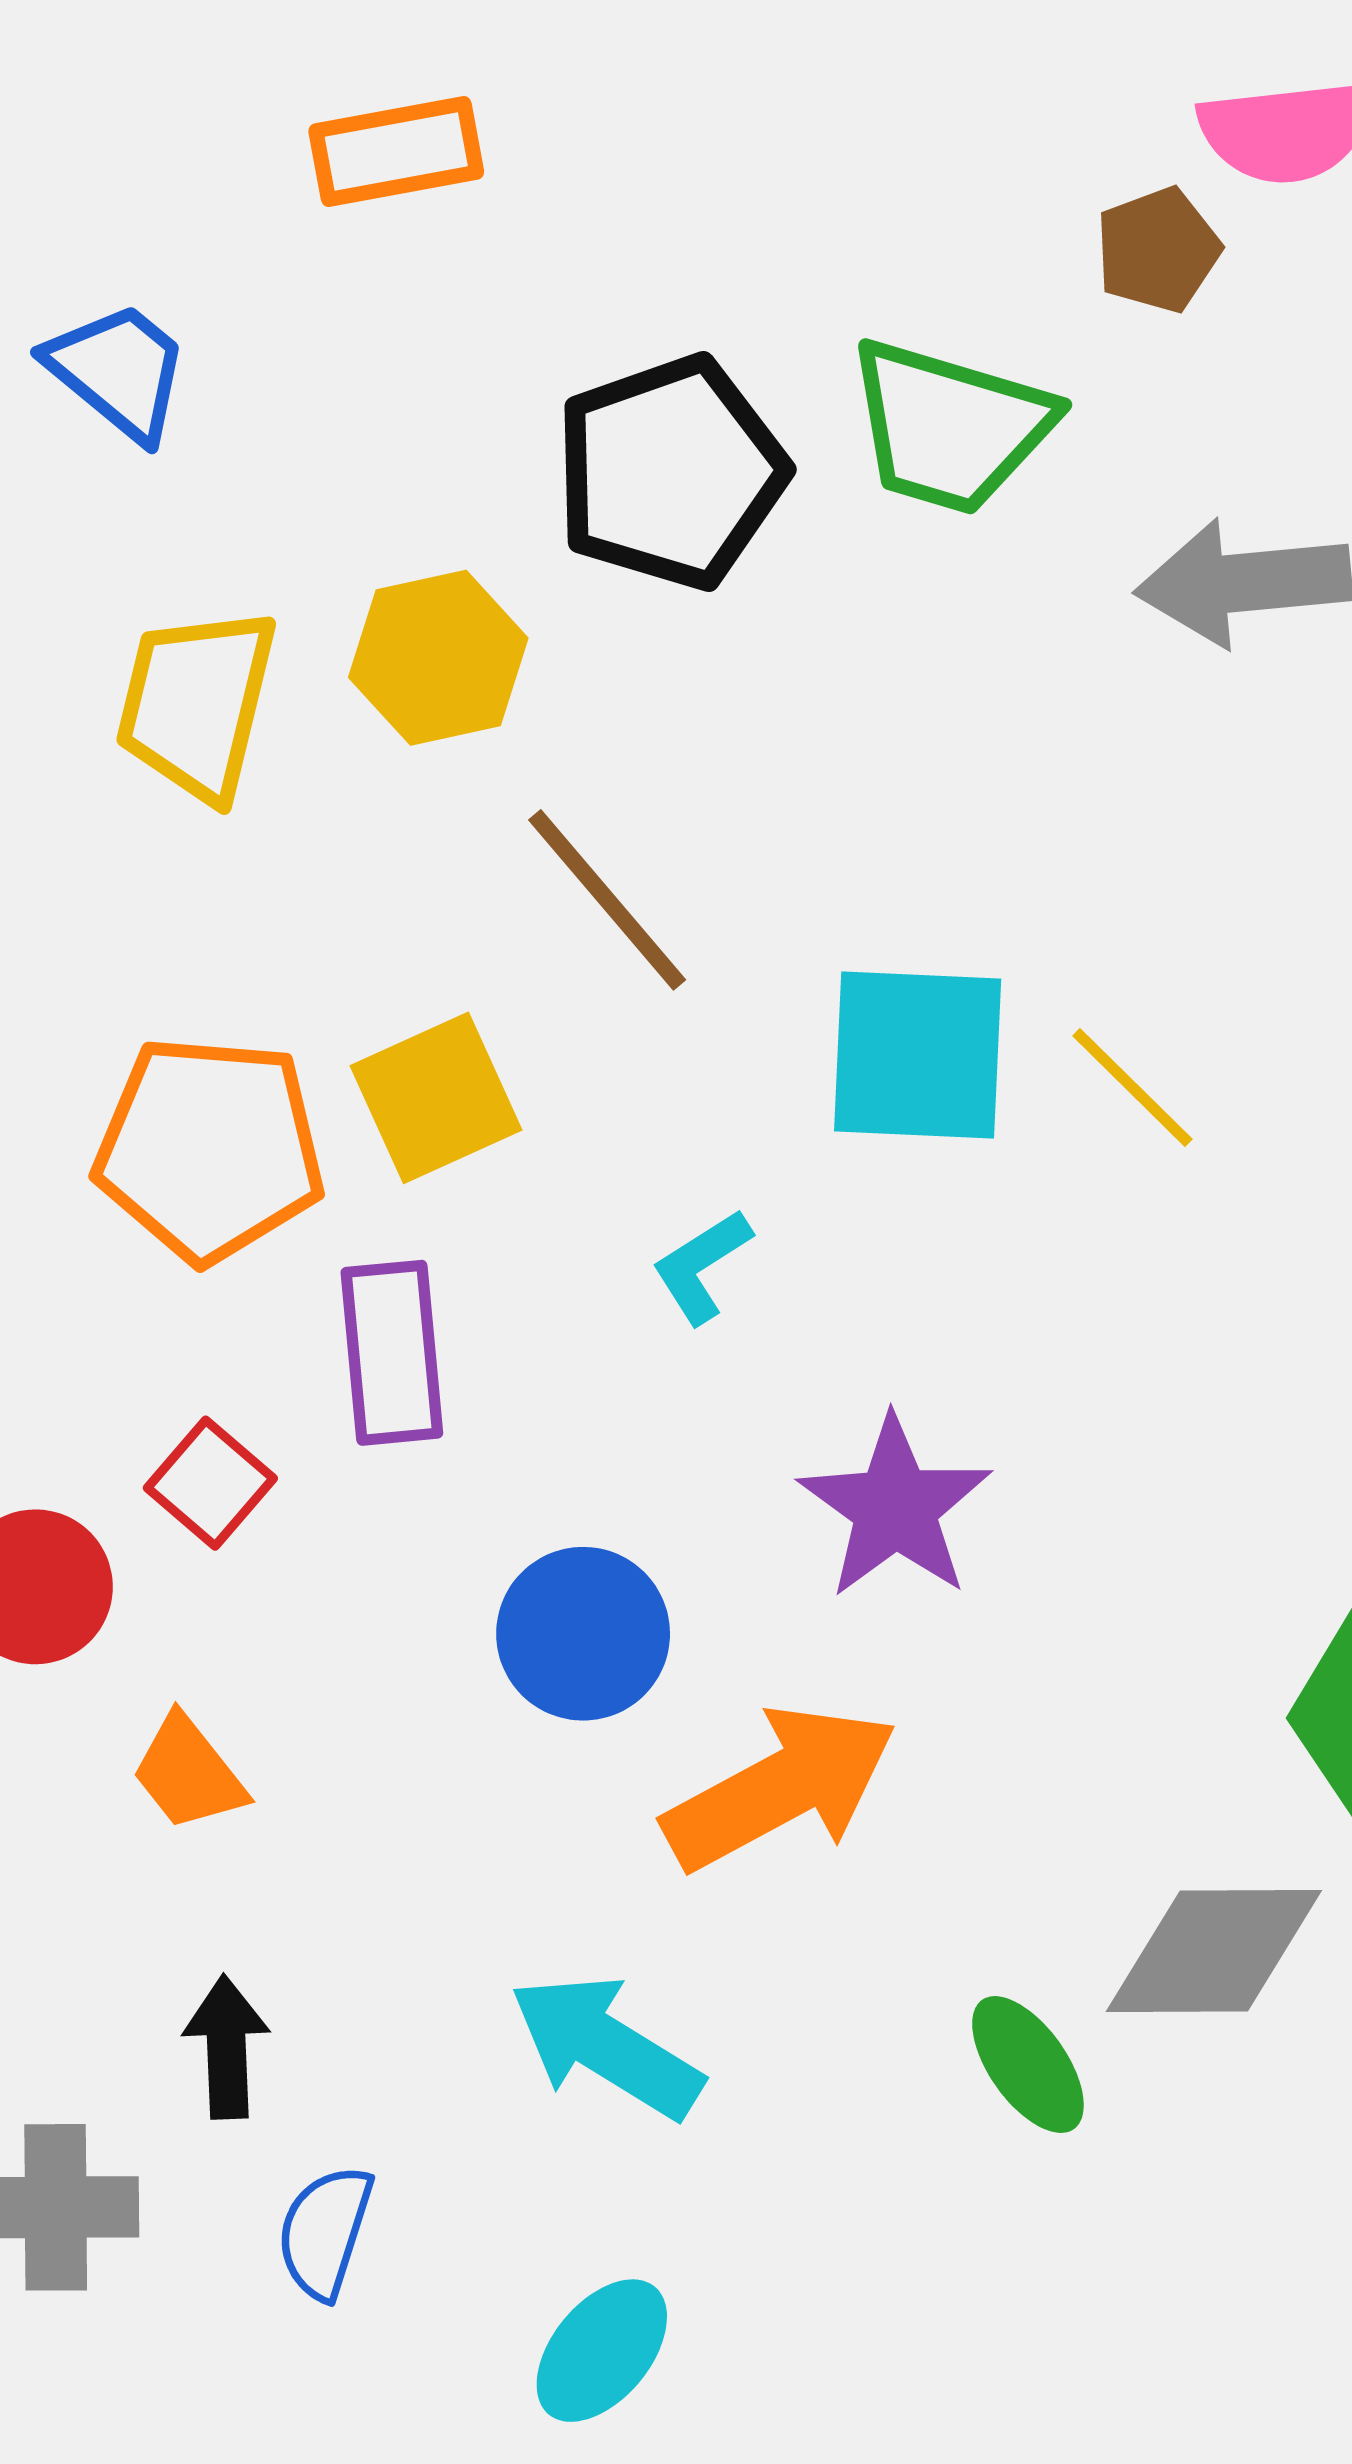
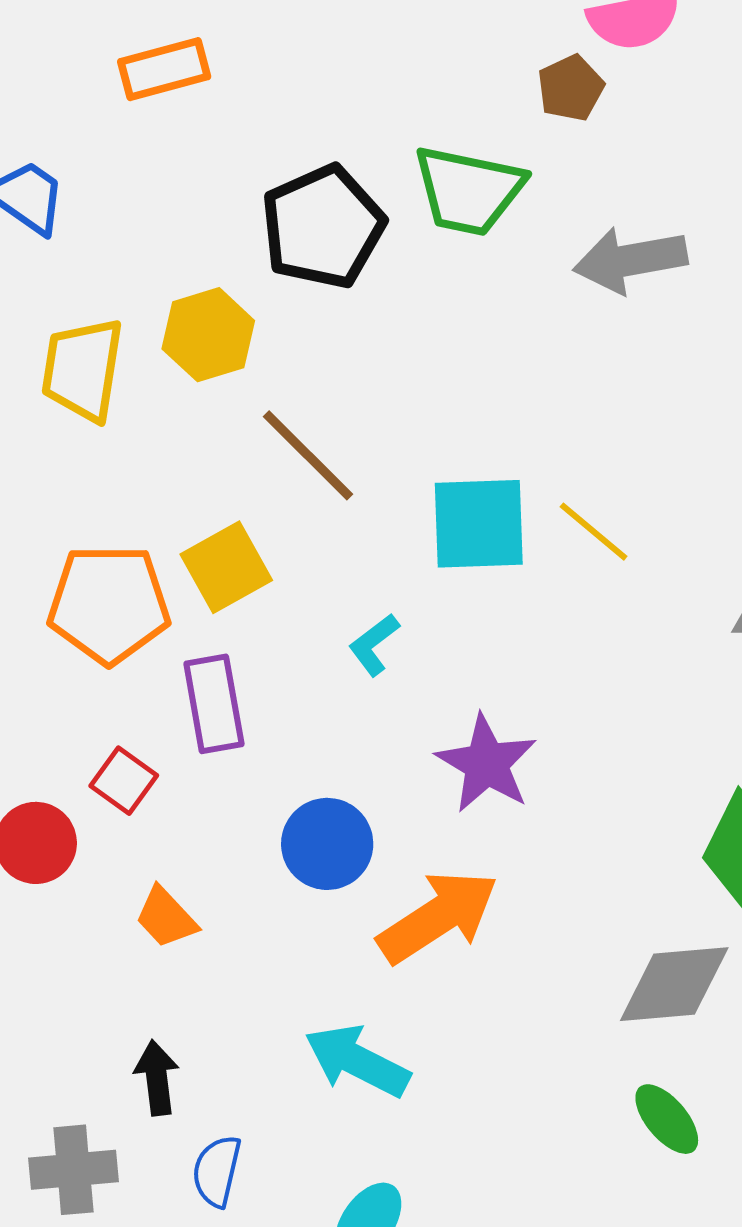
orange trapezoid: (189, 1773) -> (166, 917), moved
green ellipse: (1028, 2065) -> (667, 1119), moved

